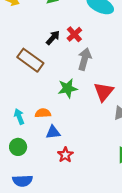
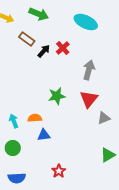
gray arrow: (85, 59) -> (89, 70), moved
brown rectangle: (30, 60) -> (27, 39), moved, size x0.7
red star: (65, 155) -> (59, 171), moved

